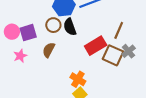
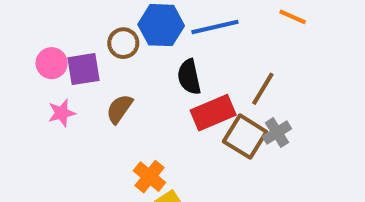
brown circle: (53, 25) -> (123, 43), moved
black semicircle: (70, 27) -> (189, 77), moved
orange cross: (78, 79) -> (149, 177), moved

